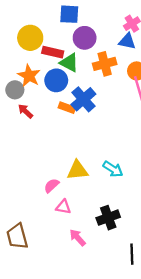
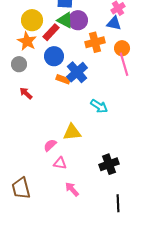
red rectangle: (53, 52) -> (51, 32), turned -60
green triangle: (69, 63) -> (65, 20), moved
orange star: (29, 76) -> (27, 41), moved
red arrow: (25, 111) -> (26, 93), moved
cyan arrow: (113, 169) -> (99, 106), moved
black cross: (108, 218) -> (109, 164), moved

